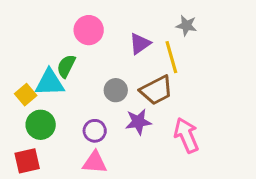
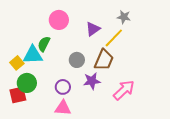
yellow line: (171, 57) -> (114, 38), turned 60
brown trapezoid: (156, 90) -> (104, 60), turned -40
pink arrow: (186, 135) -> (124, 90), turned 70
red square: (27, 161) -> (18, 95), moved

